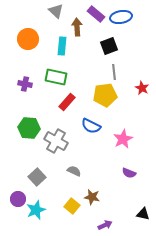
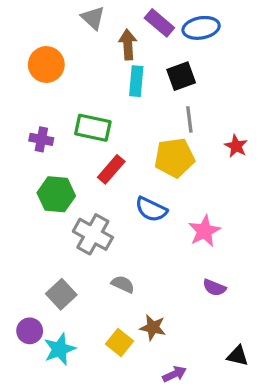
cyan rectangle: (62, 46) -> (136, 81), moved
green hexagon: (29, 128) -> (56, 194), moved

